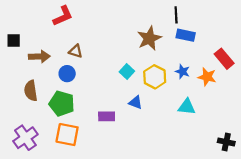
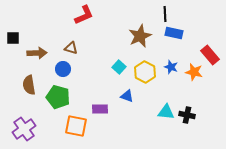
red L-shape: (63, 16) -> (84, 15), moved
cyan triangle: (187, 107) -> (166, 112), moved
orange square: (67, 135) -> (76, 126), moved
black cross: (226, 142) -> (187, 115), moved

